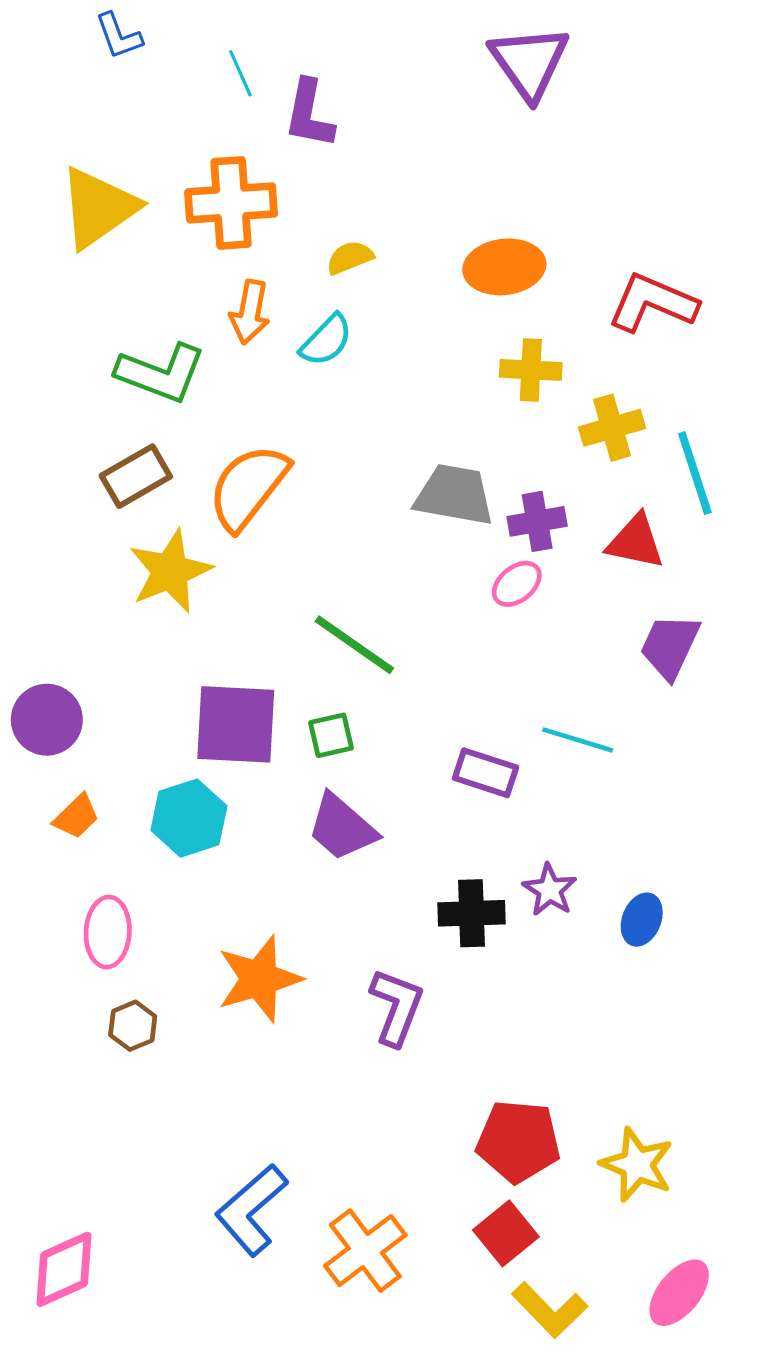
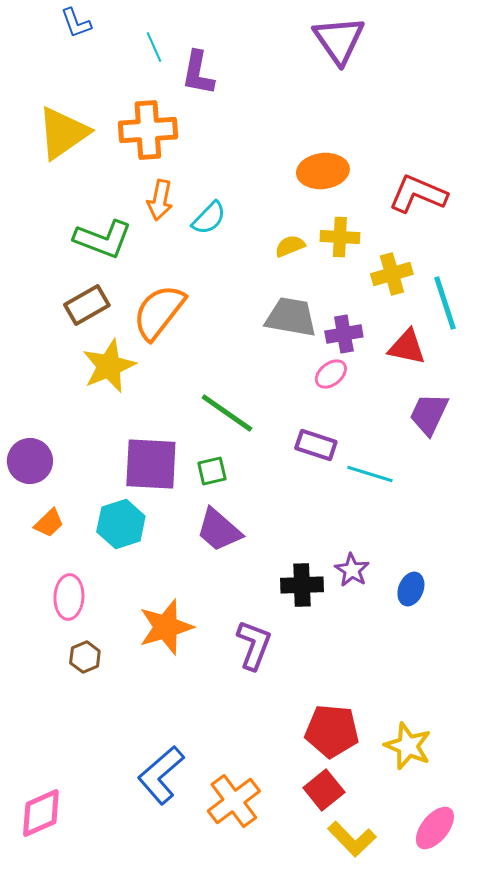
yellow semicircle: (350, 258) -> (290, 246), moved
purple rectangle: (486, 773) -> (316, 445), moved

